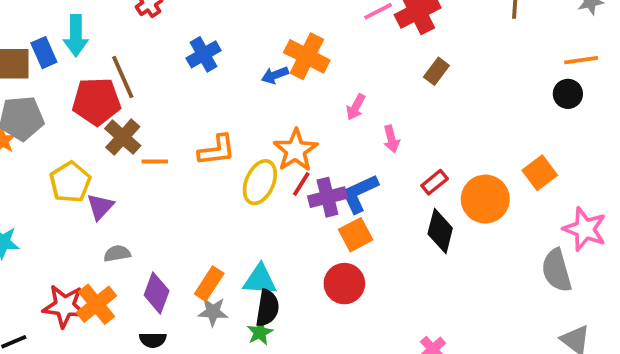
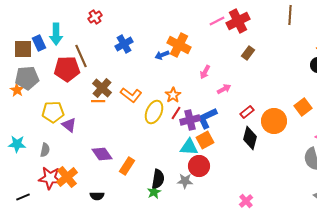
brown cross: (123, 137) -> (102, 88), moved
pink arrow: (391, 139) -> (224, 89), turned -104
orange L-shape: (217, 150) -> (131, 95), turned 45
orange star: (296, 150) -> (173, 95), size x0.7
yellow pentagon: (70, 182) -> (53, 112), turned 30
purple triangle: (100, 207) -> (69, 125), turned -35
gray semicircle: (117, 254) -> (45, 150), moved, turned 112
cyan triangle: (260, 280) -> (189, 147), moved
purple diamond: (157, 293) -> (102, 154), moved, turned -55
gray star: (213, 312) -> (185, 181), moved

